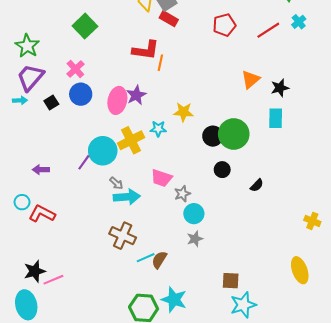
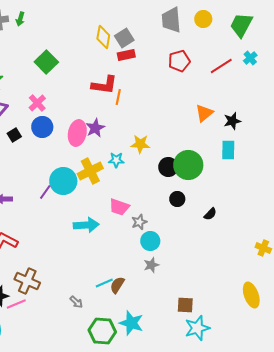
red rectangle: (169, 19) -> (126, 55), turned -42
gray arrow: (116, 183) -> (76, 302), moved
brown cross: (123, 236) -> (27, 281), moved

